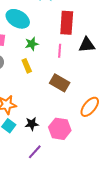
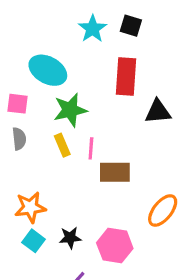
green star: (32, 44) -> (70, 110), size x1.5
pink line: (60, 51) -> (91, 148), moved
brown rectangle: (60, 83) -> (115, 172), turned -30

